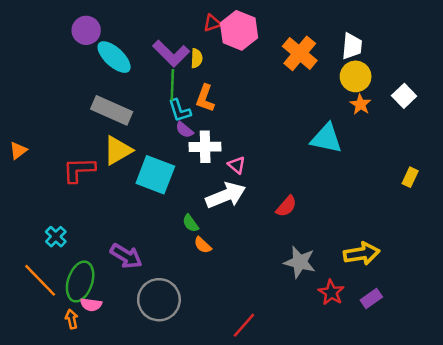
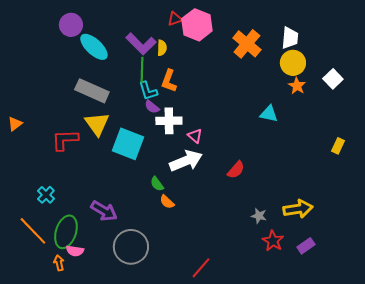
cyan triangle: (326, 138) -> (269, 114), size x0.7
yellow triangle: (118, 150) -> (97, 124), turned -36
gray star: (300, 262) -> (259, 216), moved, size x0.6

